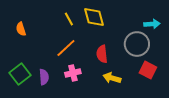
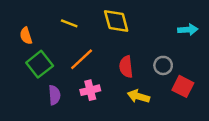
yellow line: (69, 19) -> (69, 23), moved, turned -40
gray circle: (137, 44) -> (163, 65), moved, size x0.6
green square: (20, 74) -> (40, 64), moved

